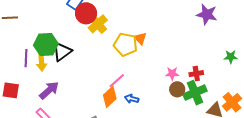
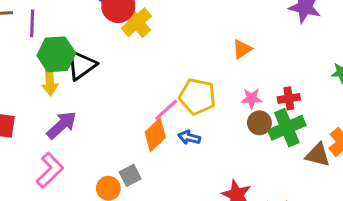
orange triangle: (140, 38) -> (242, 49), moved, turned 40
yellow pentagon: (125, 44) -> (197, 97), moved
purple line: (26, 58) -> (32, 23), moved

